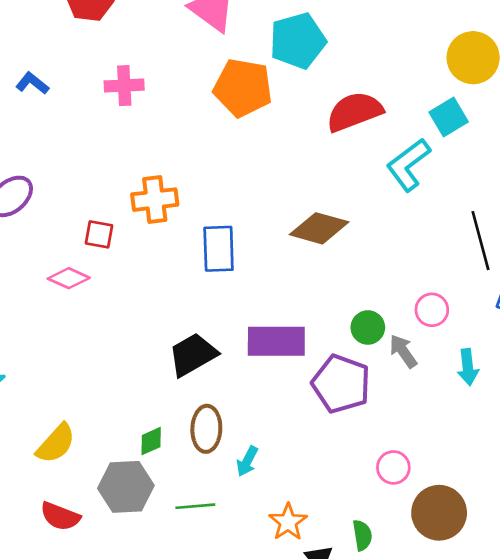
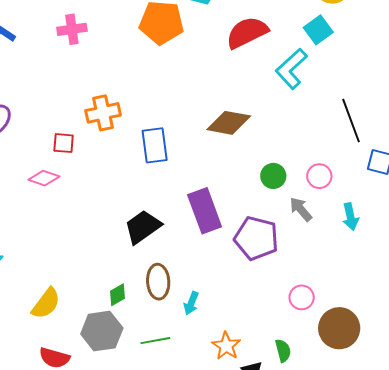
green circle: (368, 327) -> (273, 176), moved
purple rectangle: (276, 341) -> (205, 211), turned 75

